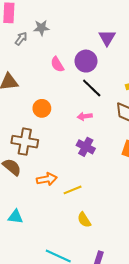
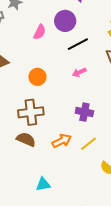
pink semicircle: (57, 64) -> (40, 32), turned -105
black line: (92, 88) -> (78, 44), turned -55
purple cross: (86, 147) -> (84, 112), moved

